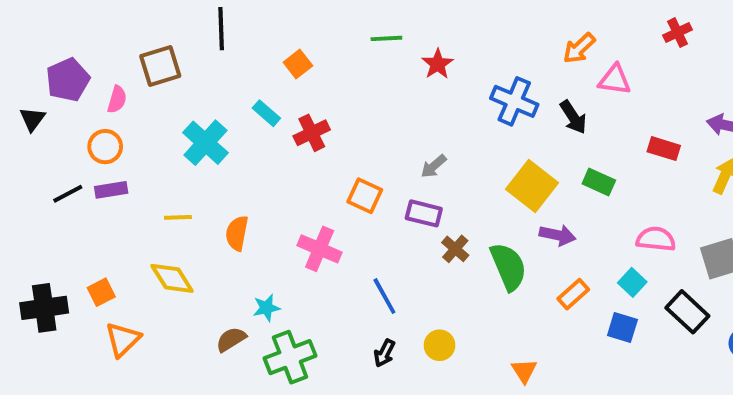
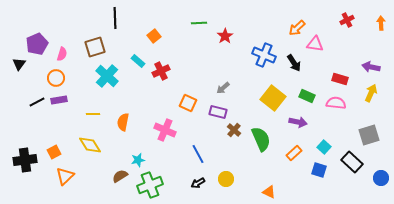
brown square: (160, 66) -> (95, 47), moved
purple arrow: (558, 235) -> (298, 122), moved
pink semicircle: (656, 239) -> (336, 103), moved
black arrow: (384, 353) -> (198, 183), turned 32
orange triangle: (524, 371) -> (269, 192), turned -32

